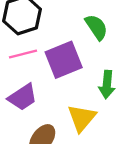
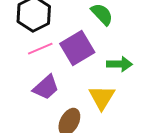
green arrow: (107, 85) -> (119, 64), turned -85

